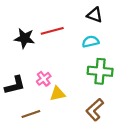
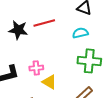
pink cross: (44, 79) -> (36, 68), turned 32
yellow triangle: (57, 94) -> (49, 82), turned 42

